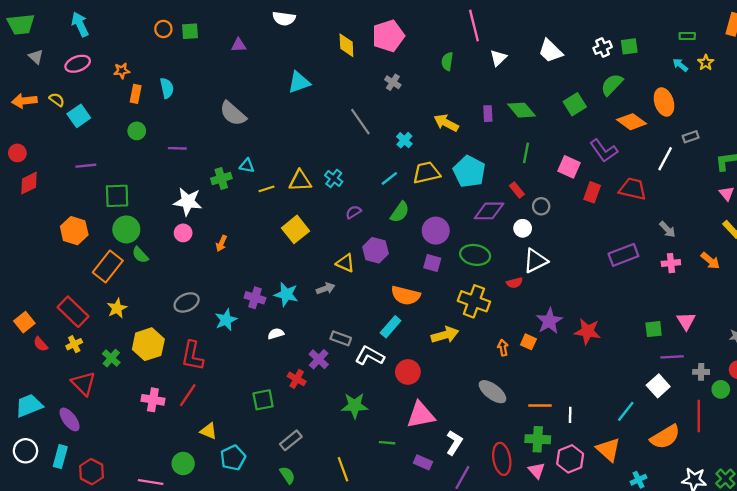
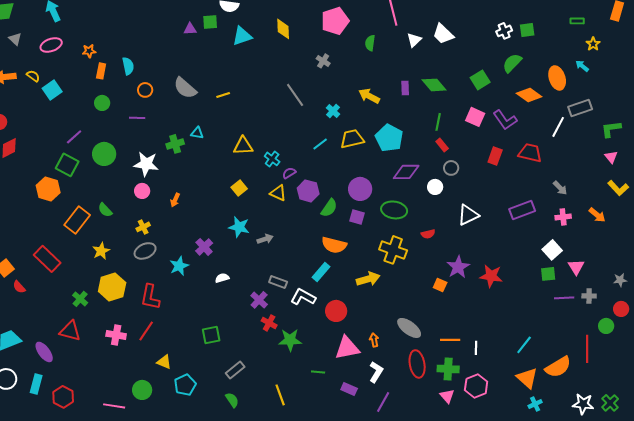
orange circle: (163, 29) -> (145, 90), moved
green square: (190, 31) -> (210, 22), moved
pink pentagon: (388, 36) -> (335, 21), moved
white trapezoid: (550, 51) -> (443, 34), moved
cyan arrow: (680, 65) -> (582, 66), moved
cyan triangle: (299, 82) -> (242, 36), moved
gray rectangle: (691, 137) -> (580, 108), size x1.6
purple line: (86, 166) -> (74, 137), moved, turned -36
pink square: (569, 167) -> (475, 117), moved
cyan cross: (334, 178) -> (272, 159), moved
yellow line: (267, 189) -> (223, 95), moved
red rectangle: (517, 190) -> (442, 145), moved
green square: (117, 196) -> (67, 165), moved, turned 30
green semicircle: (400, 212) -> (329, 208), moved
green circle: (126, 229) -> (104, 154), moved
yellow square: (295, 229) -> (239, 188), size x0.7
purple hexagon: (375, 250) -> (308, 191), moved
white triangle: (535, 261) -> (468, 215), moved
yellow triangle: (345, 263) -> (278, 193), moved
cyan star: (286, 294) -> (239, 227), moved
purple cross: (255, 298) -> (204, 247), turned 30
yellow star: (117, 308) -> (101, 251), moved
yellow cross: (74, 344) -> (143, 227), moved
orange arrow: (503, 348) -> (374, 340), moved
gray cross: (701, 372) -> (589, 296), moved
red cross: (297, 379) -> (269, 323), moved
red triangle: (83, 384) -> (70, 331), moved, turned -30
white square: (658, 386) -> (552, 250), moved
orange triangle: (608, 450) -> (527, 378), moved
red ellipse: (502, 459) -> (417, 364), moved

